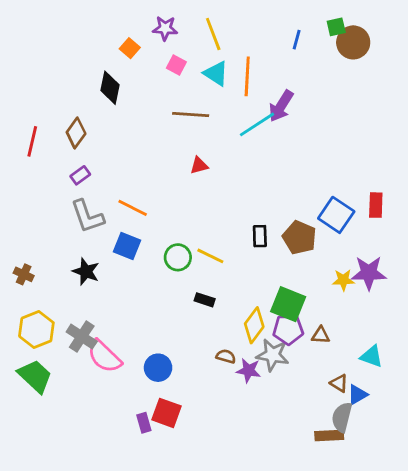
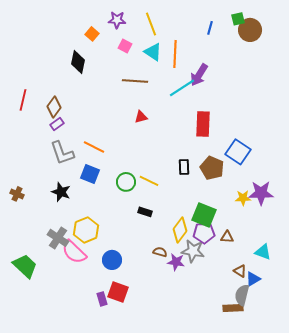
brown diamond: (76, 133) -> (54, 107), moved
red rectangle: (376, 205) -> (203, 124), moved, size x1.4
yellow hexagon: (36, 329) -> (86, 230), moved

